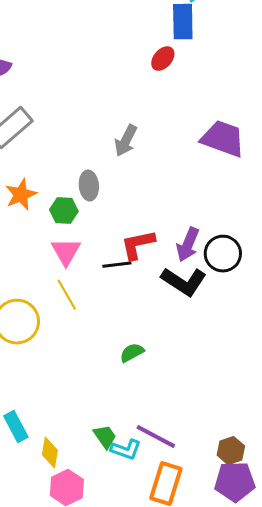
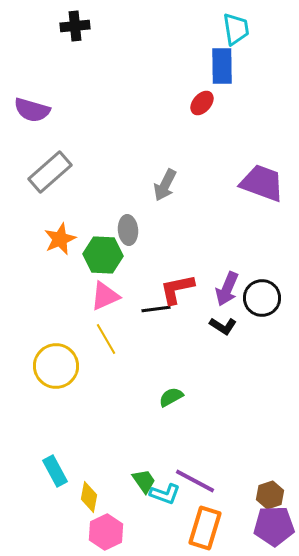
green hexagon: (64, 211) -> (103, 255), size x1.4
pink triangle: (66, 252) -> (105, 296), turned 36
black L-shape: (184, 282) -> (223, 326), size x0.6

